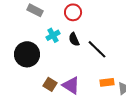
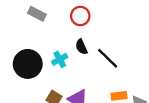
cyan cross: (53, 35) -> (60, 59), moved

